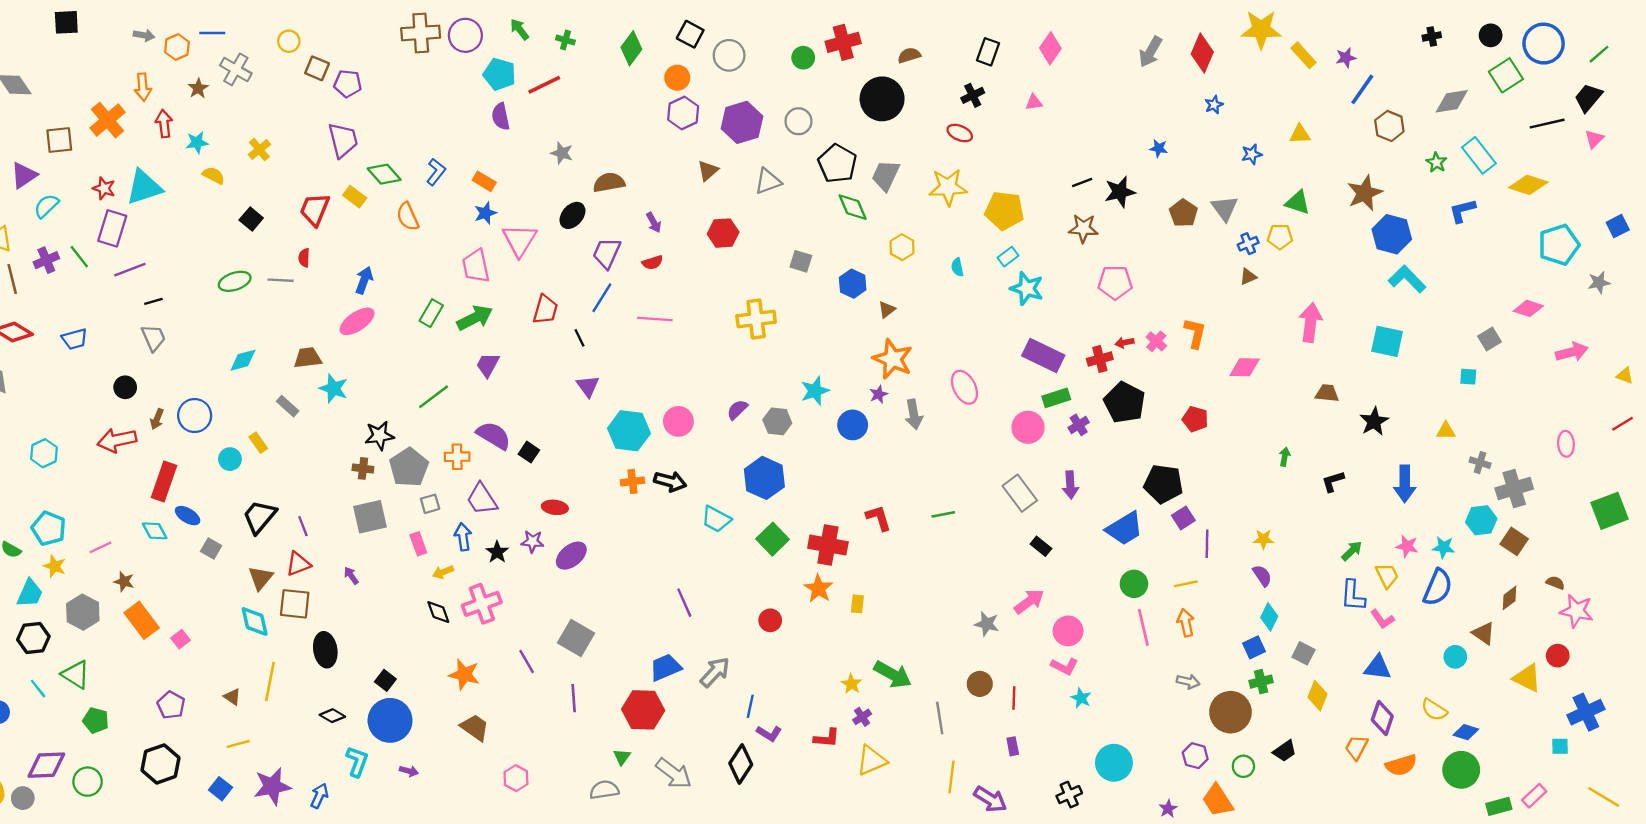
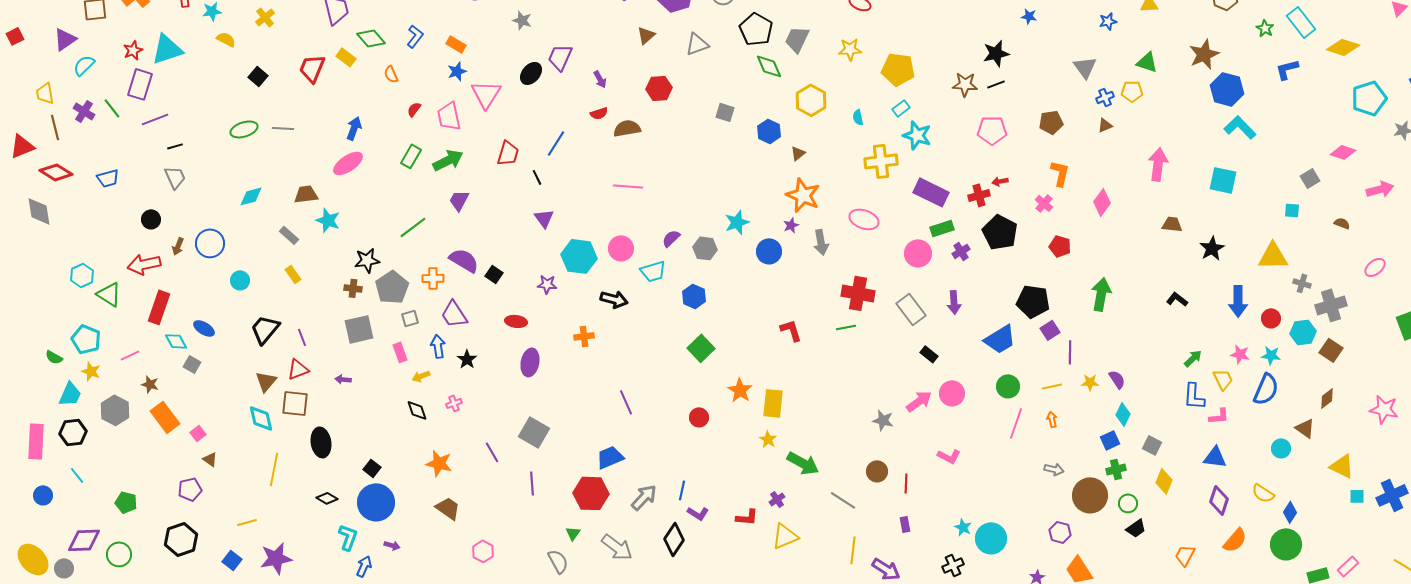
brown semicircle: (609, 182) -> (627, 128), moved
black line: (1082, 182) -> (996, 84), moved
yellow star: (948, 187) -> (850, 49), size x0.7
red star: (104, 188) -> (133, 50), turned 30
brown pentagon: (1183, 213) -> (1051, 122), moved, turned 30
orange semicircle: (408, 217) -> (391, 74), size x0.7
yellow hexagon: (902, 247) -> (811, 100), size x1.4
purple trapezoid: (607, 253) -> (560, 57), moved
red semicircle: (304, 258) -> (414, 109), moved, turned 35
purple cross: (46, 260) -> (84, 111), turned -35
pink line: (655, 319) -> (628, 186), moved
yellow cross: (756, 319) -> (881, 161), moved
pink cross: (1156, 341) -> (1044, 203), moved
pink diamond: (1245, 367) -> (1102, 202), turned -56
pink ellipse: (964, 387) -> (864, 219), turned -44
yellow triangle: (1446, 431) -> (1273, 256), size x1.8
yellow rectangle: (258, 443) -> (293, 274), moved
pink ellipse: (1566, 444) -> (1375, 267), turned 55
green arrow: (1285, 457) -> (1101, 294), moved, size x2.0
blue hexagon: (764, 478) -> (694, 296), size x0.7
red rectangle: (164, 481) -> (159, 307), moved
orange cross: (633, 481) -> (584, 336), moved
black L-shape: (1333, 481) -> (1177, 299), turned 55
cyan trapezoid: (716, 519) -> (653, 271), moved, turned -44
yellow star: (1263, 539) -> (1090, 382), moved
purple star: (532, 541) -> (547, 284), moved
red cross: (828, 545) -> (858, 293), moved
gray square: (211, 549) -> (192, 364), moved
purple ellipse: (571, 556) -> (530, 362), turned -40
purple arrow: (351, 576) -> (343, 379), turned -49
brown semicircle: (1555, 583) -> (1342, 223), moved
pink cross: (482, 604) -> (454, 403), size x0.5
yellow rectangle: (857, 604) -> (773, 403), size x1.8
pink L-shape: (1382, 619) -> (1219, 416), turned -60
orange arrow: (1186, 623) -> (1052, 419), size x0.7
pink line: (1143, 627) -> (1016, 423), turned 32
pink circle: (1068, 631) -> (952, 393), moved
red circle: (1558, 656) -> (1271, 318), moved
gray arrow: (715, 672) -> (644, 497), moved
green triangle: (76, 674) -> (109, 294), moved
yellow star: (851, 684) -> (768, 439), moved
brown triangle: (232, 697) -> (210, 459), moved
cyan star: (1081, 698) -> (963, 527), moved
purple pentagon: (171, 705) -> (190, 489), turned 30
gray line: (940, 718) -> (843, 500), turned -48
blue diamond: (1466, 732) -> (1290, 512), turned -75
cyan square: (1560, 746) -> (1357, 496), moved
orange trapezoid: (1356, 747) -> (1185, 555), moved
orange semicircle: (1401, 765) -> (1235, 540), turned -32
green circle: (1243, 766) -> (1128, 503), moved
gray semicircle: (604, 790) -> (558, 561), turned 70
blue arrow: (319, 796) -> (364, 566), moved

